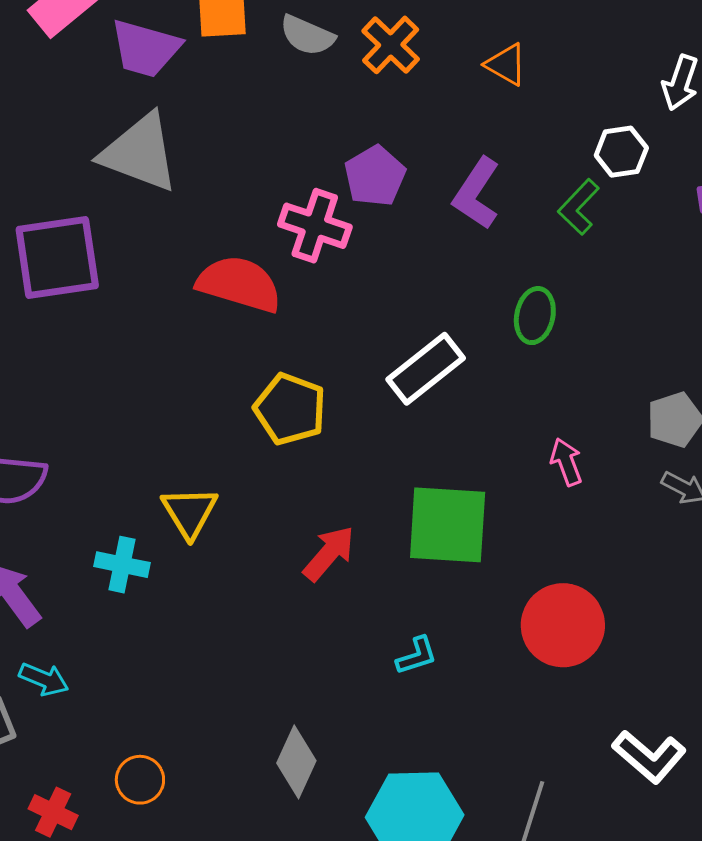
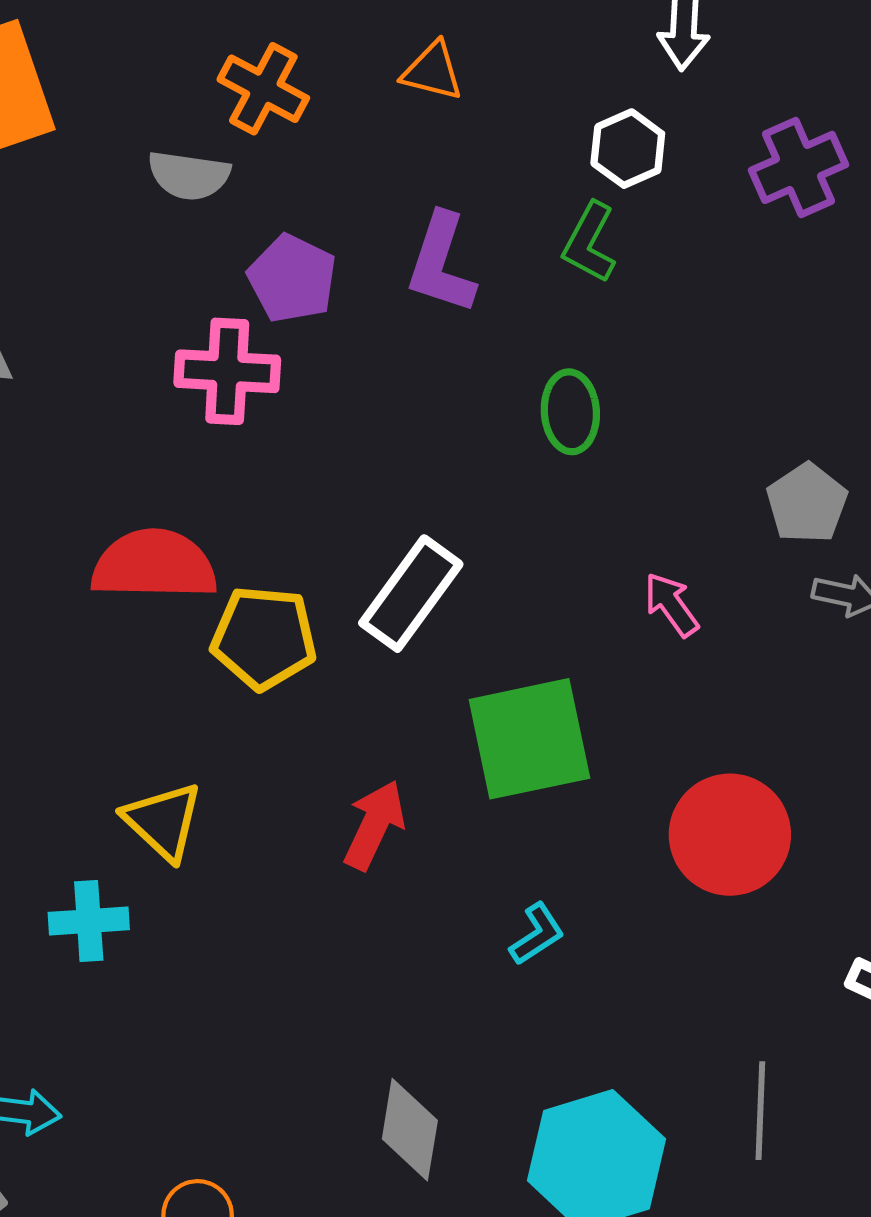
gray semicircle: (307, 35) -> (189, 175), moved
red semicircle: (239, 284) -> (154, 565), moved
white rectangle: (426, 369) -> (411, 594), moved

